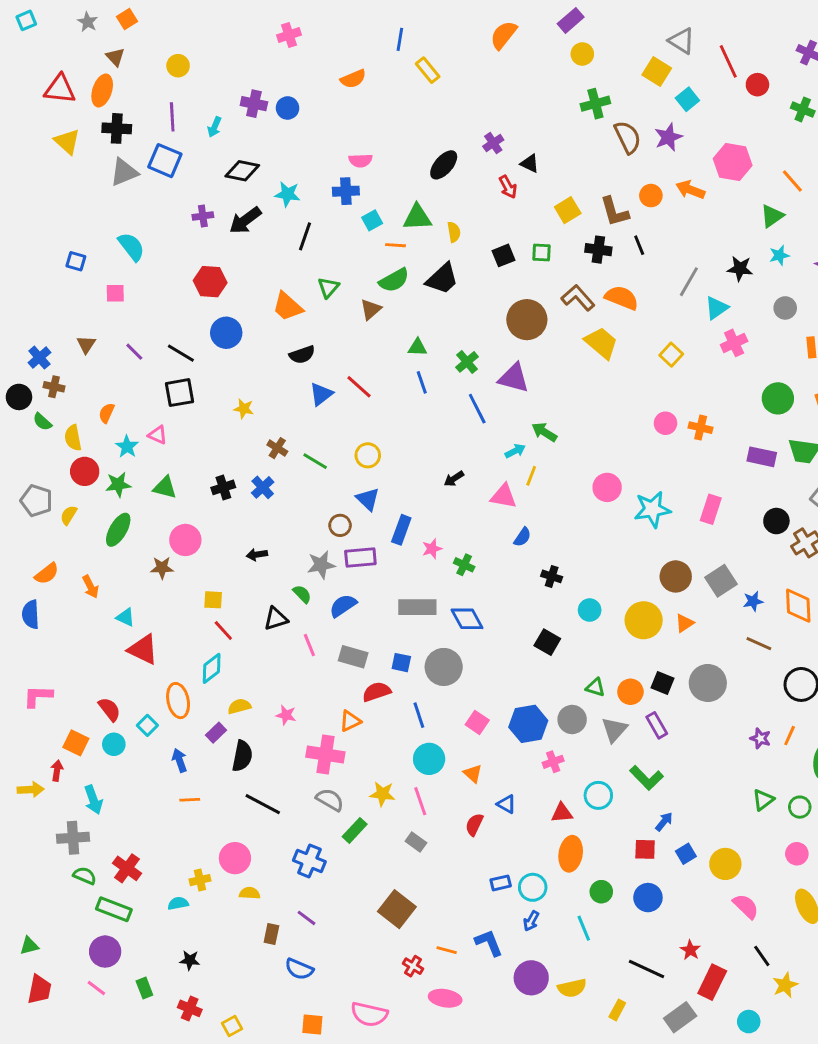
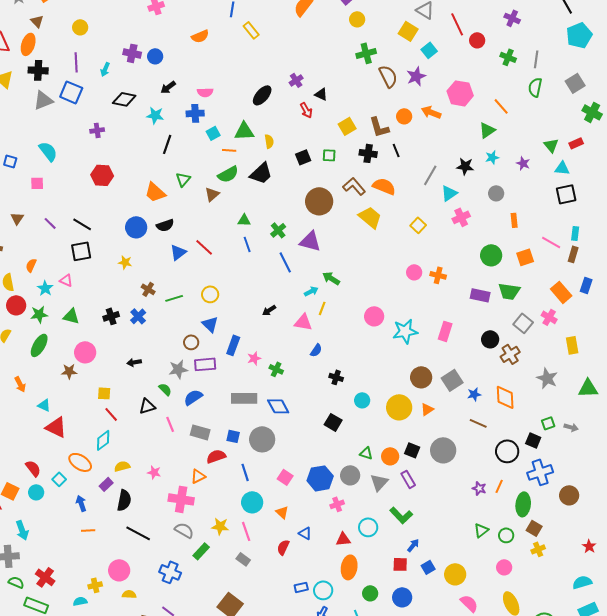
black arrow: (245, 220) -> (168, 87), moved, size x0.7
blue circle: (226, 333) -> (136, 227), moved
green line: (315, 461) -> (174, 298), turned -48
orange ellipse: (178, 701) -> (80, 462), turned -45

